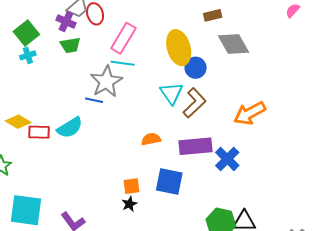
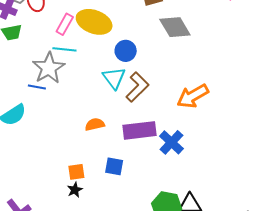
pink rectangle: (123, 38) -> (65, 24), size x0.7
yellow ellipse: (179, 48) -> (94, 22), moved, turned -52
blue circle: (196, 68) -> (126, 51), moved
blue square: (169, 181) -> (114, 166), size x0.7

